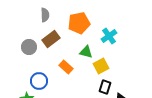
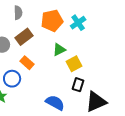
cyan cross: (109, 36) -> (78, 23), moved
green triangle: (86, 52) -> (59, 50), turned -40
orange rectangle: (66, 67) -> (27, 63), moved

